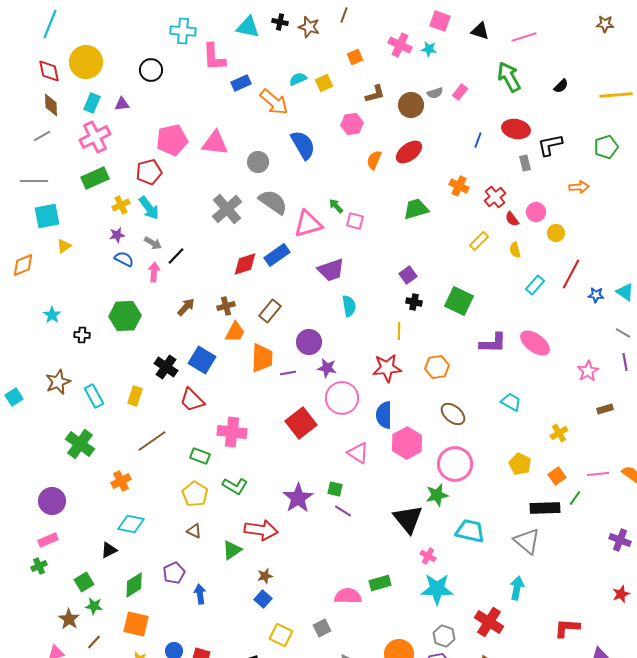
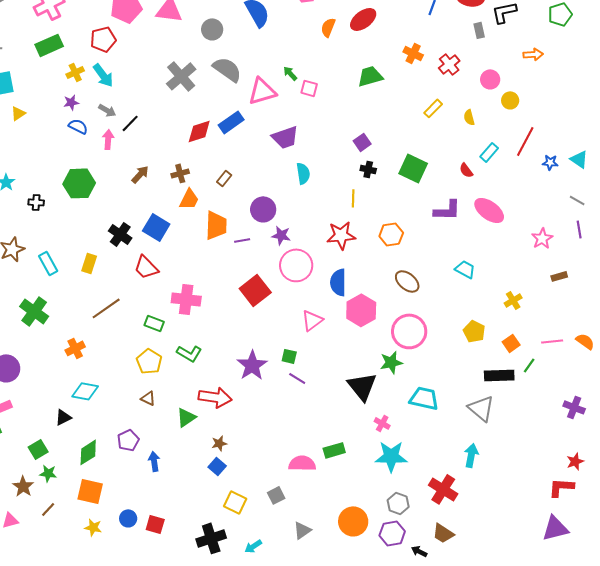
red semicircle: (512, 219) -> (466, 170), moved
brown rectangle: (270, 311) -> (224, 178), size x0.7
pink triangle: (358, 453) -> (312, 320), turned 50
red L-shape: (567, 628) -> (561, 487), moved

